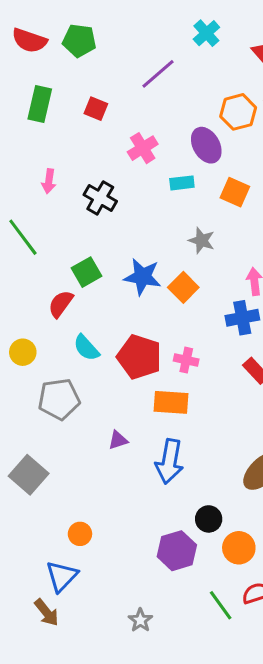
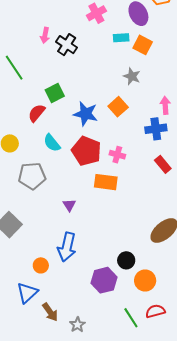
pink arrow: (49, 181) -> (45, 35), moved
orange square: (235, 192) -> (143, 45), moved
blue star: (142, 277) -> (86, 114), moved
purple triangle: (118, 440) -> (69, 205), turned -48
blue arrow: (169, 461) -> (67, 247), moved
brown arrow: (47, 613) -> (50, 312), moved

